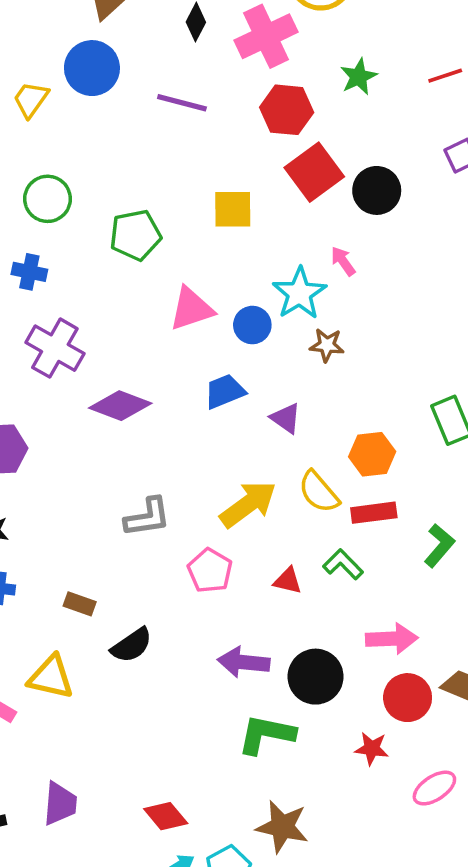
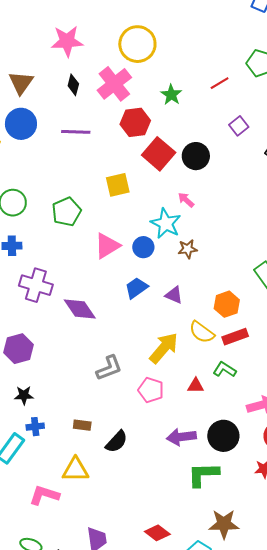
purple diamond: (120, 406) -> (80, 309), turned 48

